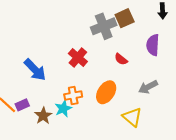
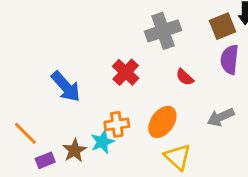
brown square: (125, 18) -> (222, 26), moved
purple rectangle: (22, 105) -> (45, 160), moved
yellow triangle: (132, 117) -> (178, 157), moved

